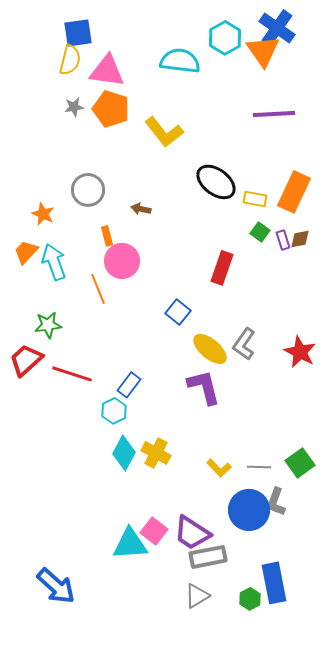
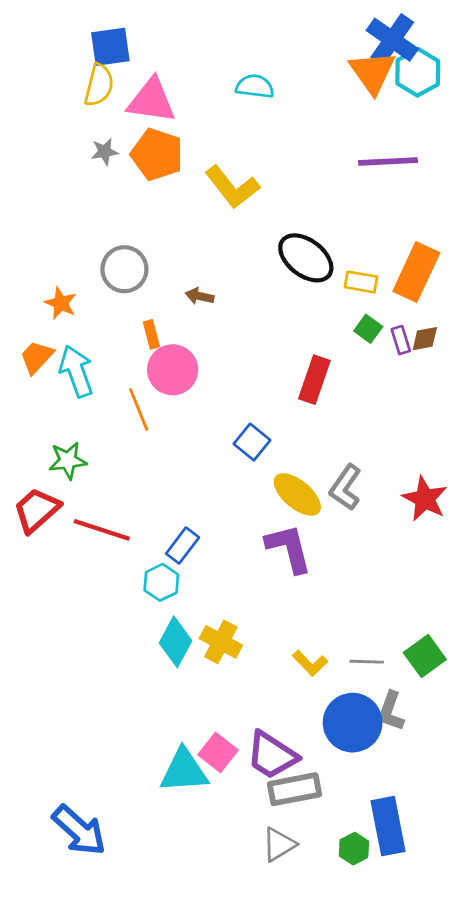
cyan hexagon: (225, 38) -> (418, 72), moved
cyan semicircle: (180, 61) -> (255, 86), size x0.7

